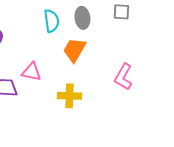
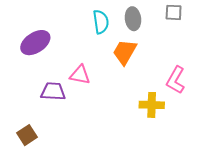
yellow cross: (69, 96) -> (152, 105), moved

